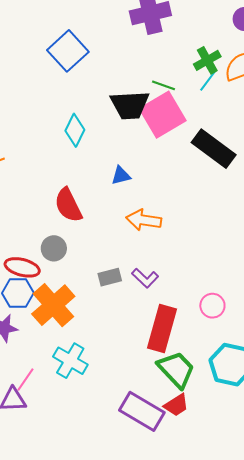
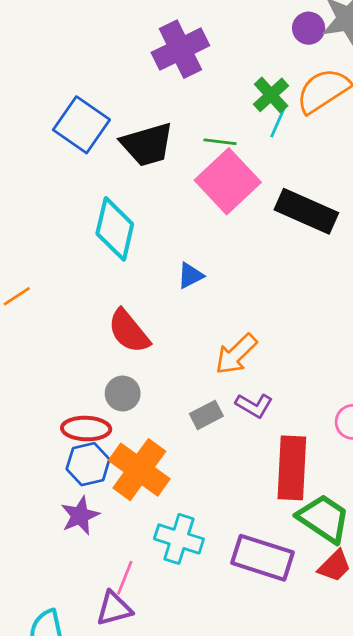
black trapezoid: (130, 105) -> (147, 144), moved
cyan diamond: (75, 130) -> (115, 229), size x1.4
orange arrow: (144, 220) -> (236, 354), moved, turned -40
purple rectangle: (142, 411) -> (263, 558), moved

